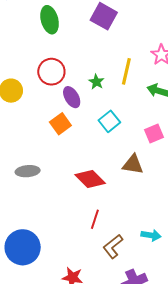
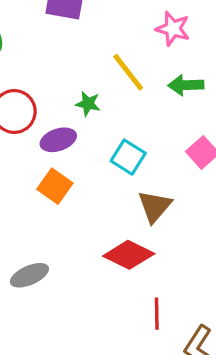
yellow line: (126, 71) -> (128, 72), turned -32
purple ellipse: (72, 97) -> (58, 140), turned -60
brown triangle: (133, 165) -> (155, 206), moved, turned -40

